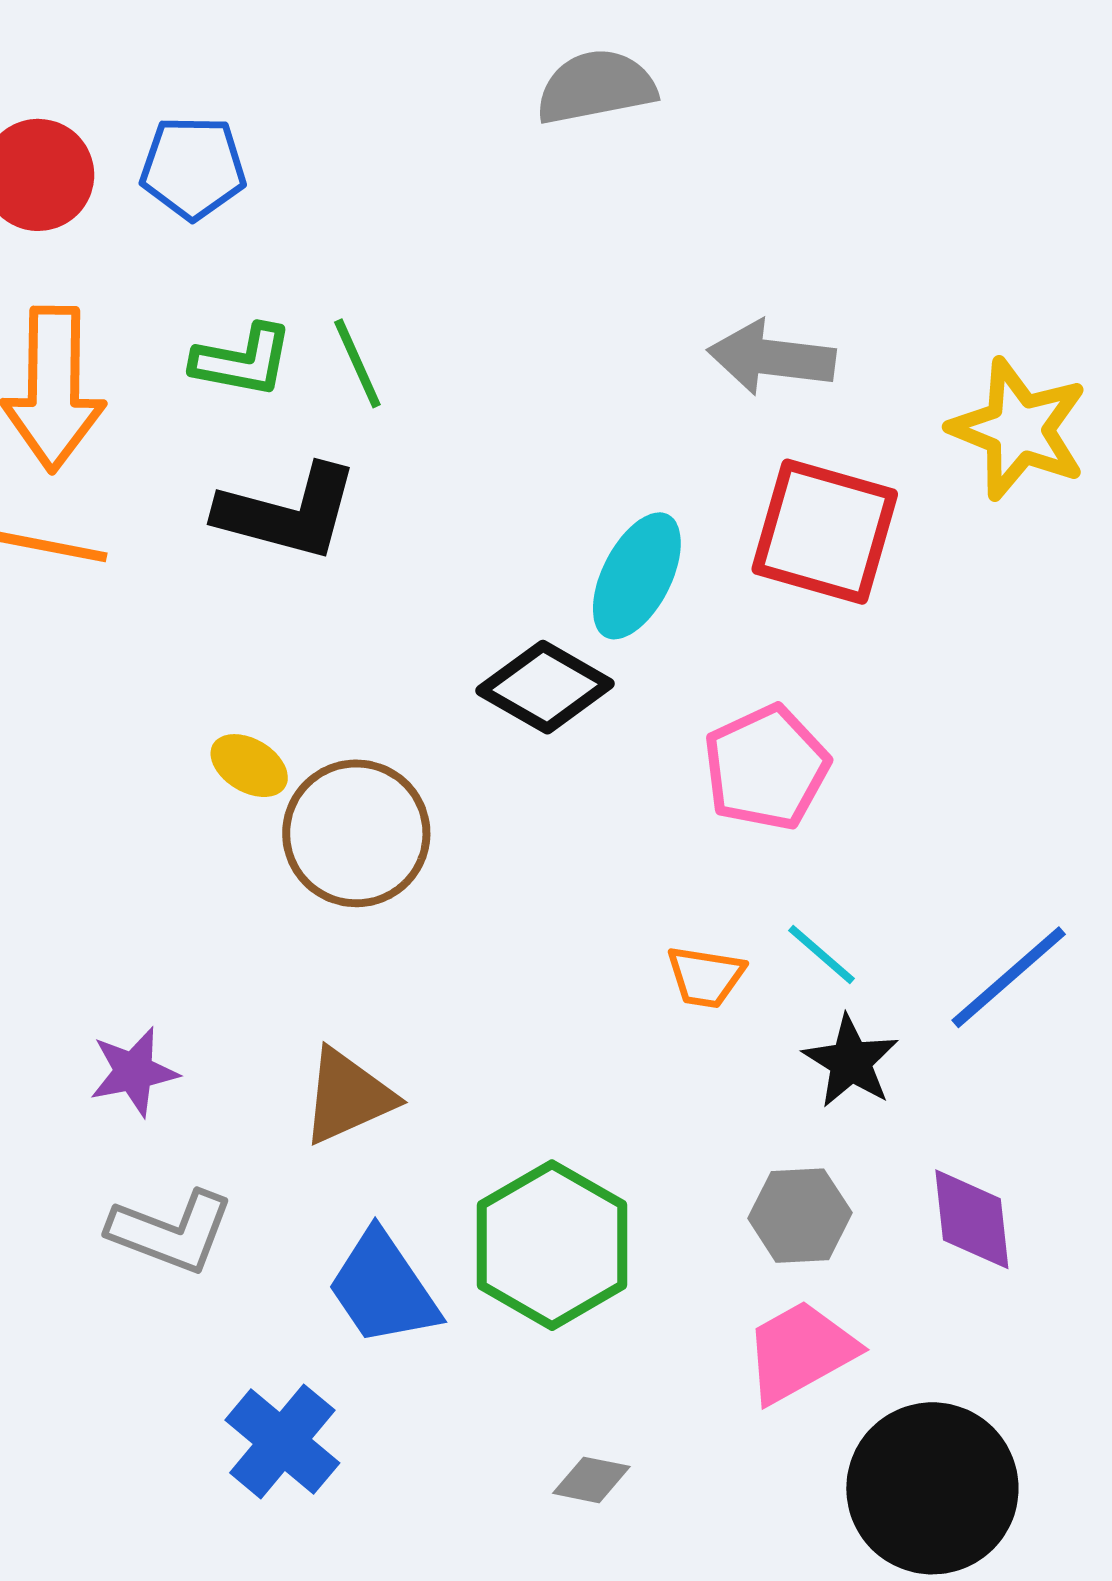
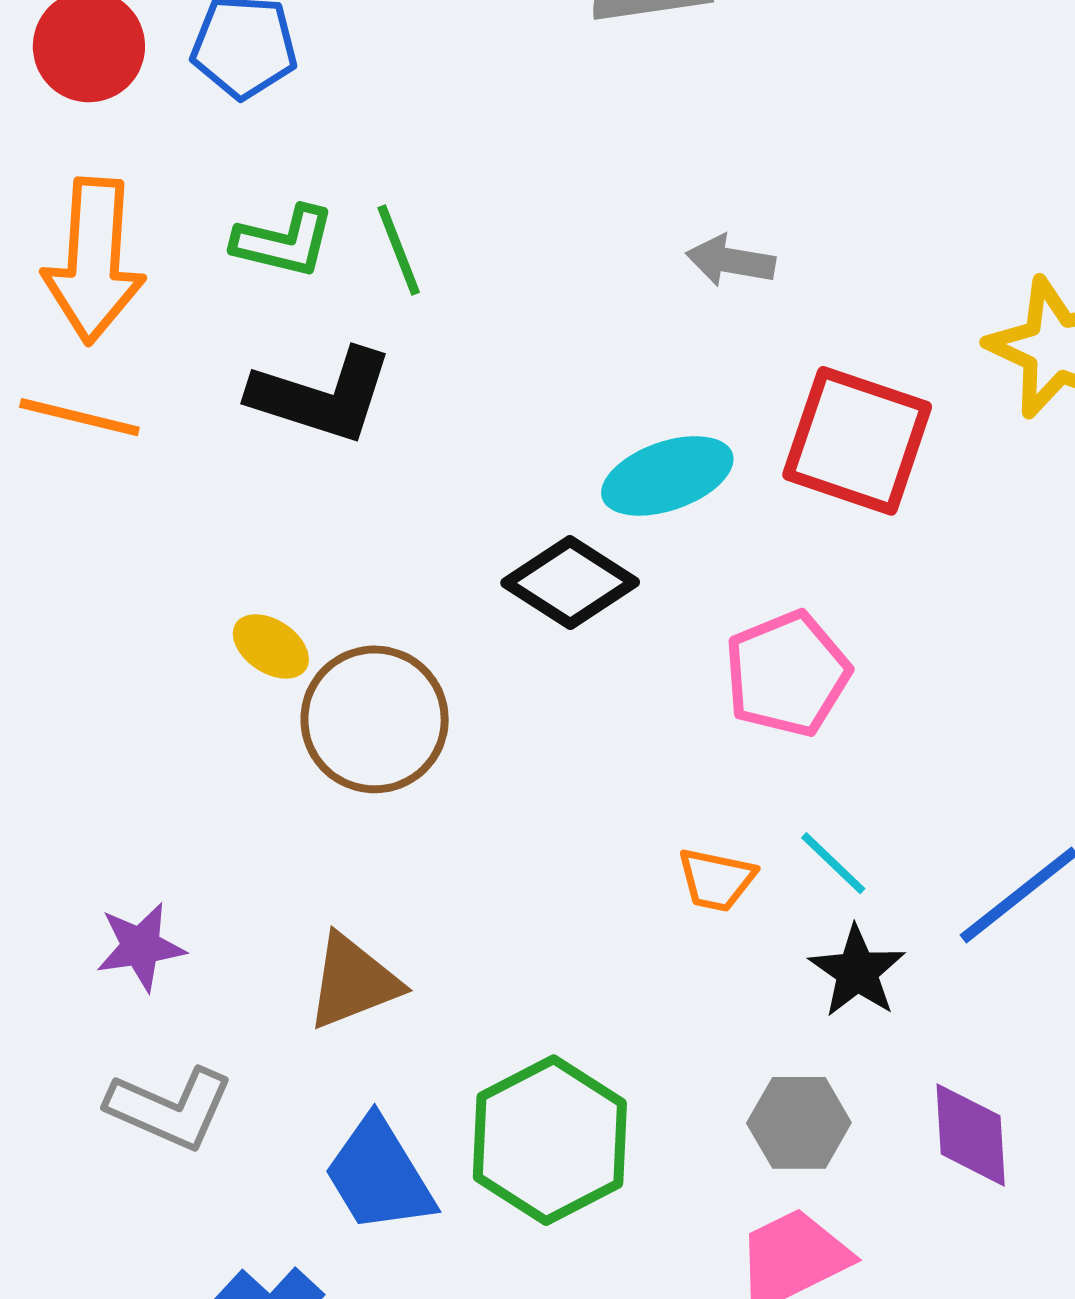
gray arrow: (771, 358) -> (731, 261), moved, size x0.7
cyan ellipse: (637, 576) -> (667, 476), turned 41

